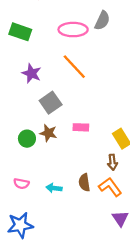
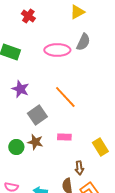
orange line: (74, 67) -> (65, 97), moved
brown arrow: (112, 162) -> (79, 168), moved

